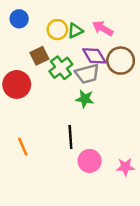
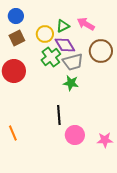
yellow circle: (57, 30) -> (45, 34), moved
brown square: (39, 56) -> (17, 38), moved
purple diamond: (94, 56) -> (65, 45), moved
orange line: (23, 147) -> (13, 133), moved

